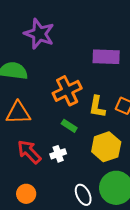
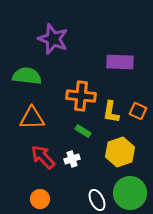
orange cross: (67, 91) -> (81, 96), turned 32

